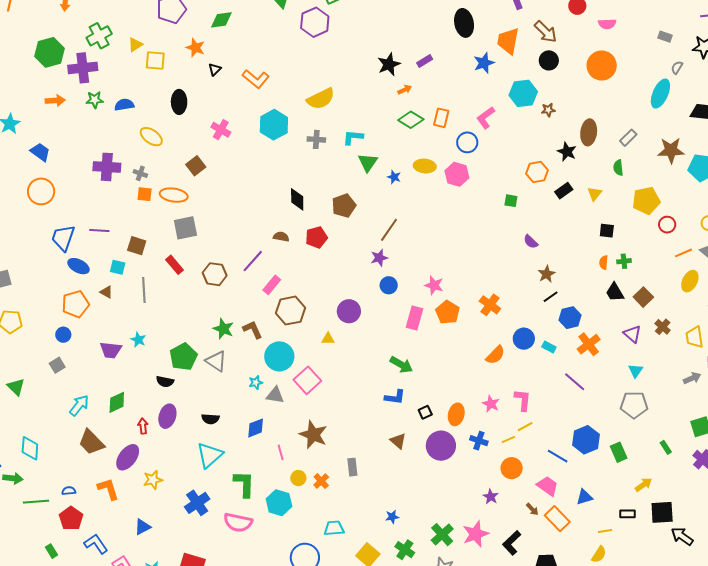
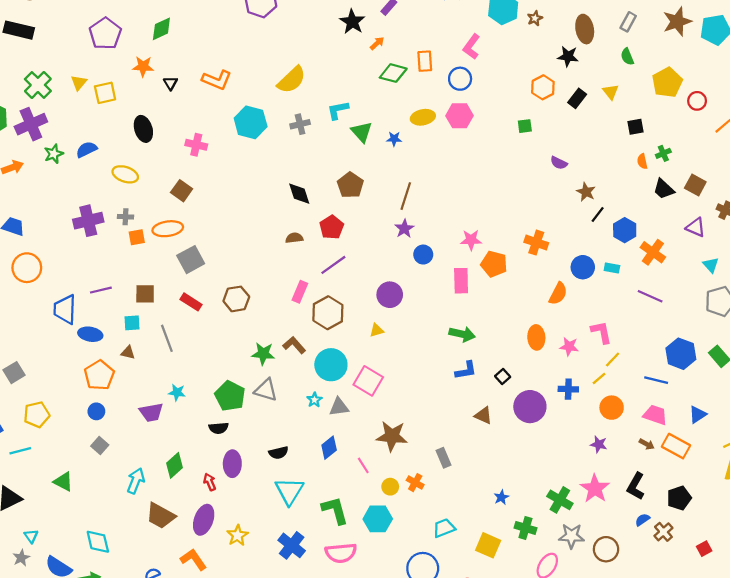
purple line: (253, 261) -> (333, 265), moved, turned 30
orange ellipse: (456, 414) -> (536, 337), moved

